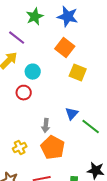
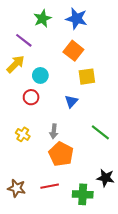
yellow square: (78, 73) -> (87, 77), turned -30
blue triangle: (72, 114) -> (71, 101), moved
yellow cross: (20, 148) -> (23, 134), moved, turned -32

